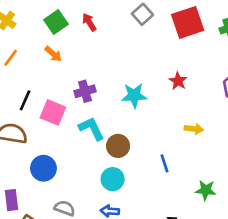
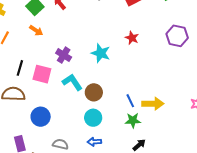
purple cross: (85, 91) -> (64, 55), turned -35
cyan star: (134, 95) -> (101, 53), turned 30
yellow arrow: (194, 129) -> (153, 104), moved, size x1.5
green star: (206, 190) -> (133, 120), moved

